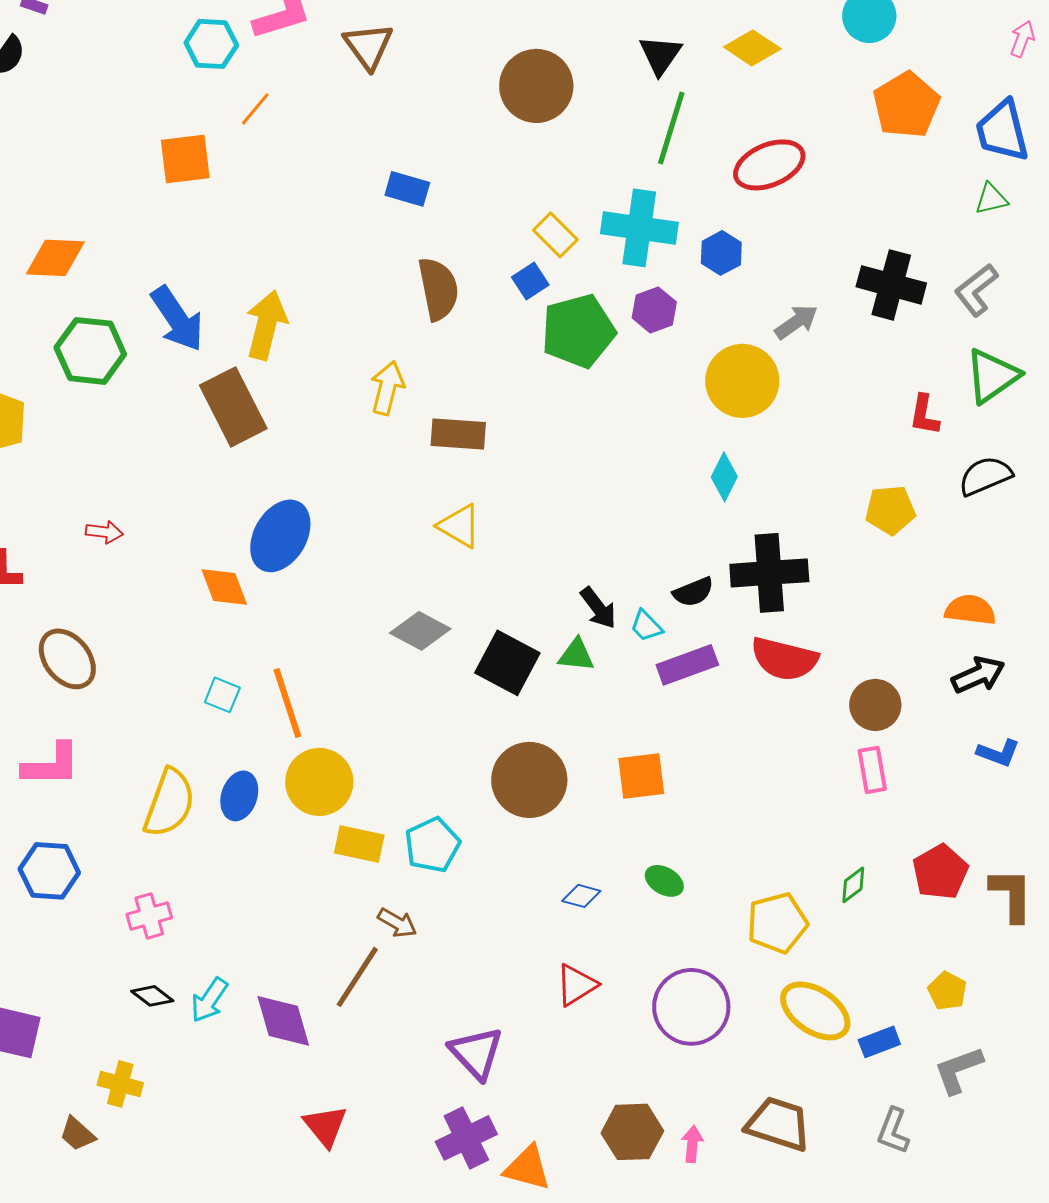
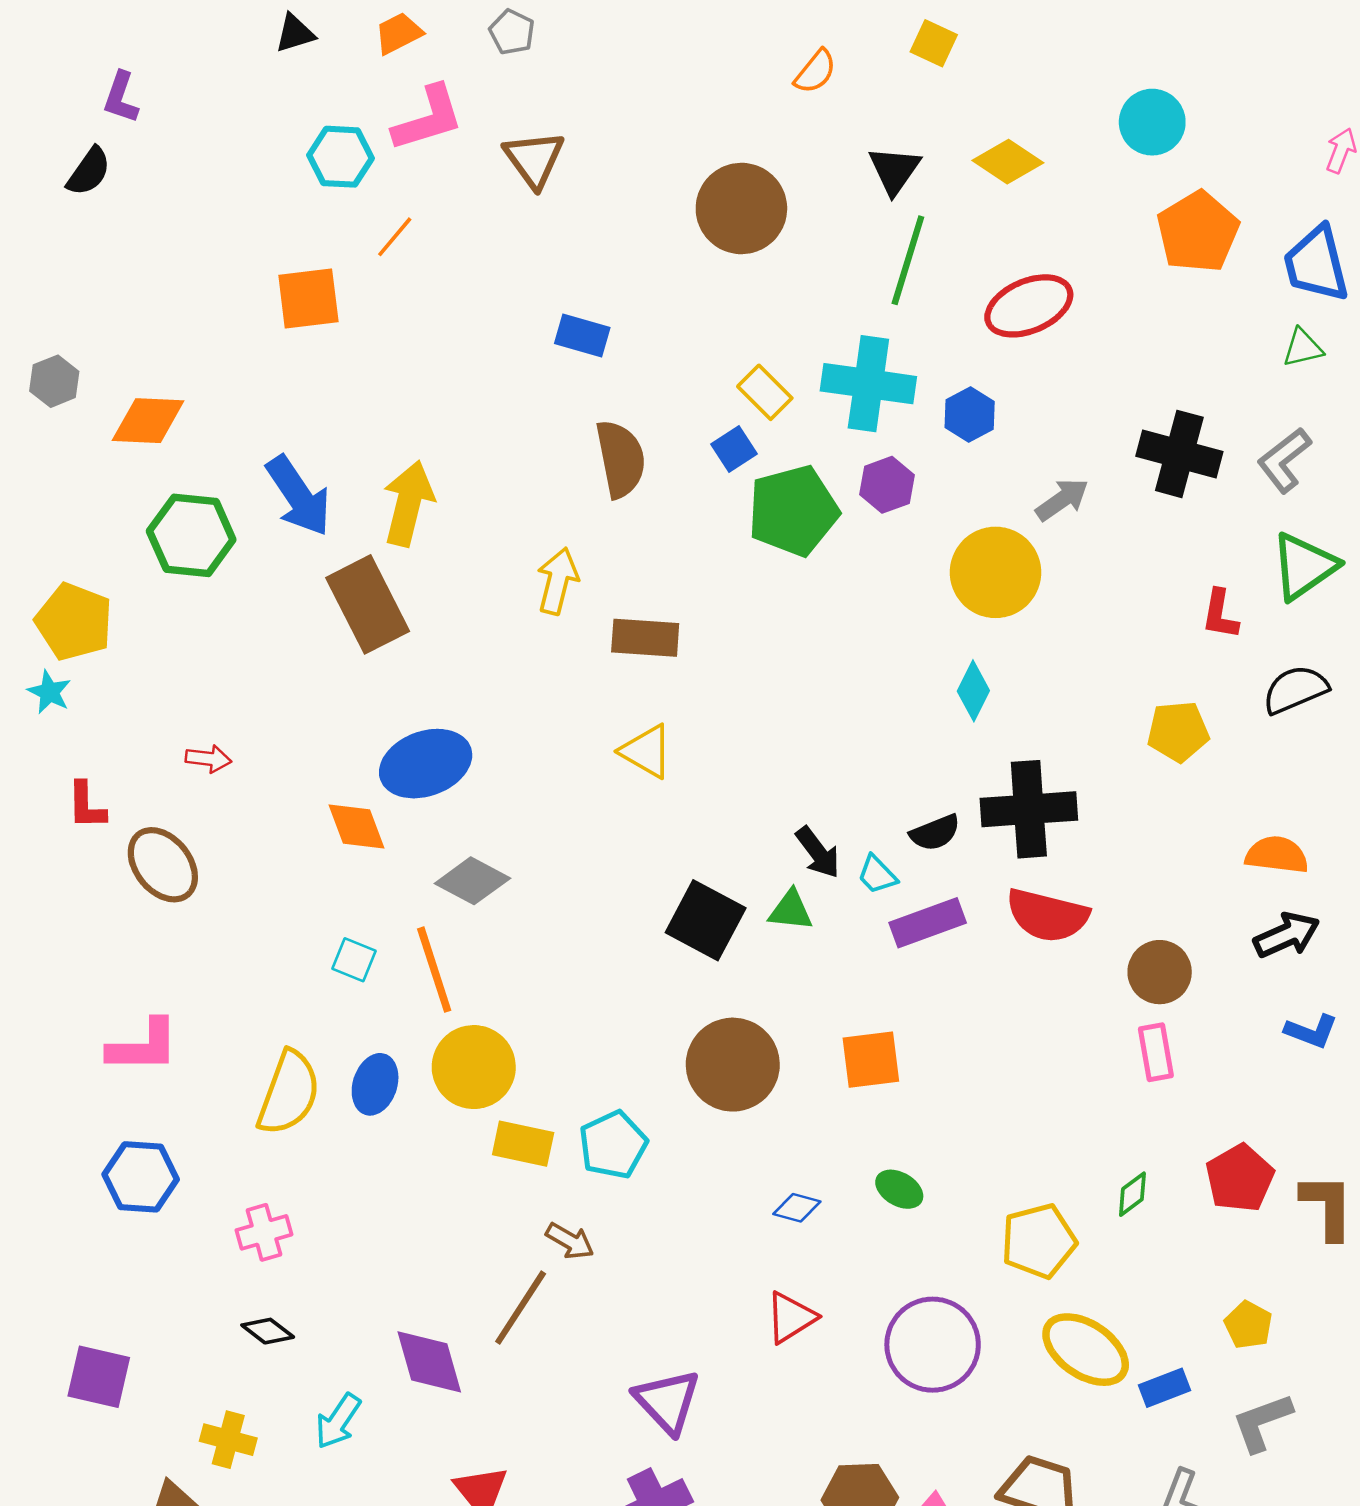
blue ellipse: (280, 536) -> (426, 764), turned 40
gray diamond: (420, 631) -> (472, 881), moved
brown ellipse: (67, 659) -> (163, 865), moved
cyan arrow: (209, 1000) -> (338, 1421), moved

